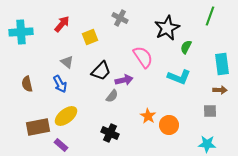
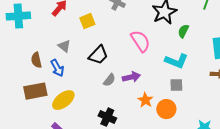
purple arrow: (124, 80) -> (131, 77), moved
brown semicircle: (27, 84) -> (36, 60), moved
gray square: (210, 111) -> (176, 85), moved
brown rectangle: (38, 127) -> (35, 91), moved

